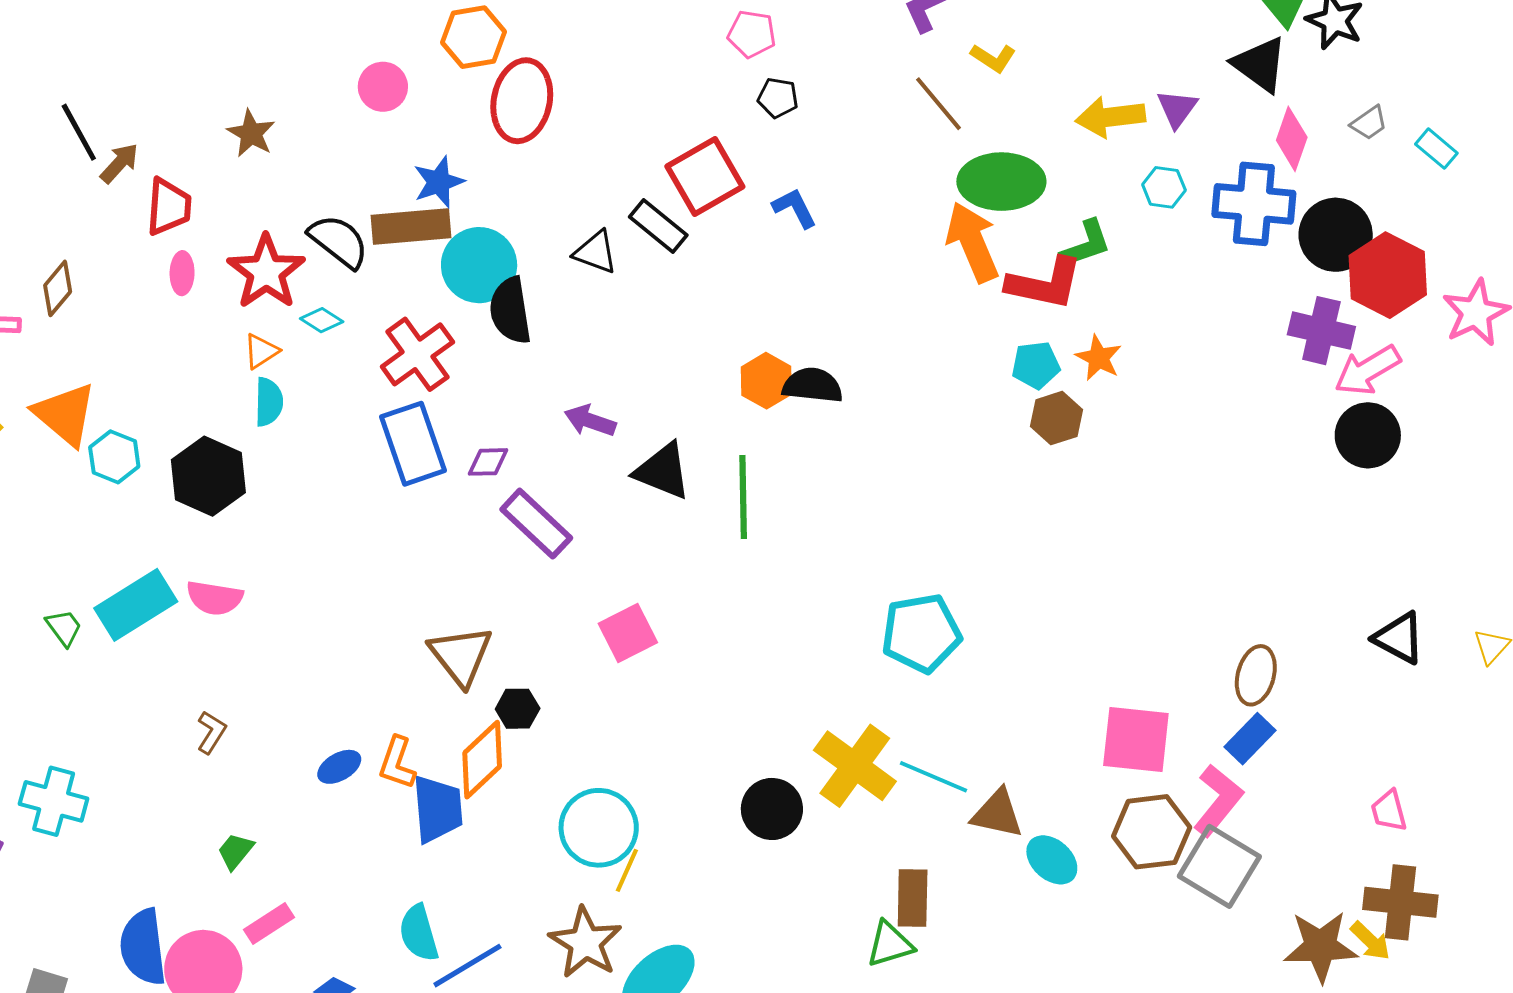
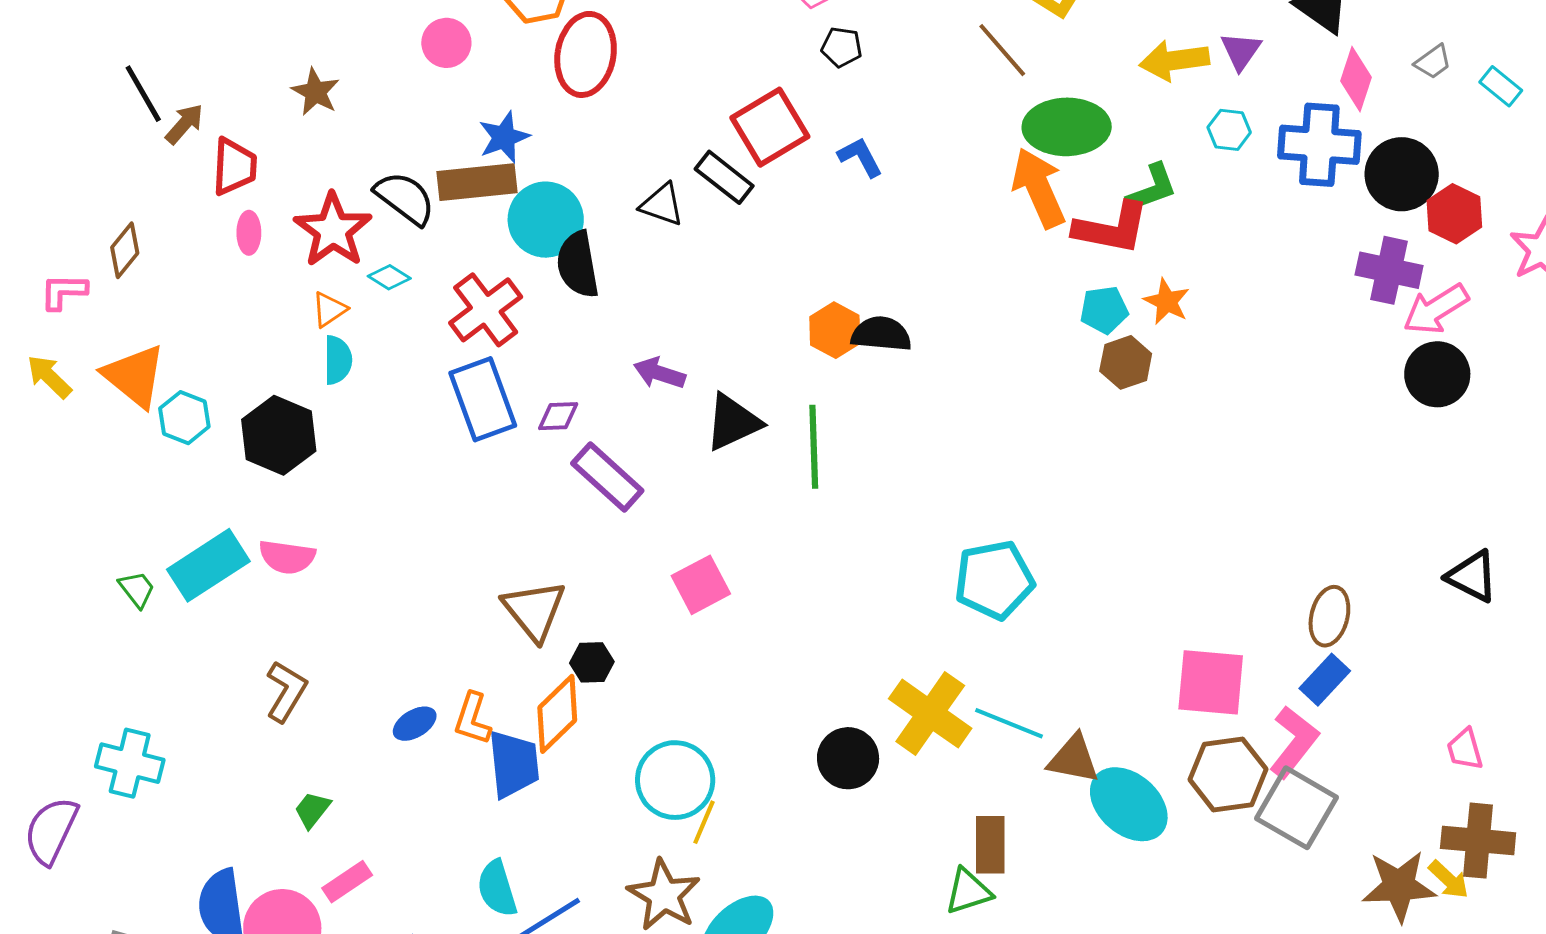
red hexagon: (1388, 275) -> (1454, 214), size x0.7
black triangle: (663, 471) -> (733, 422), turned -46
brown L-shape: (211, 732) -> (286, 691), size x1.4
cyan ellipse: (1052, 860) -> (1129, 804), size x1.5

